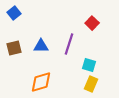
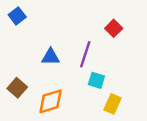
brown square: (14, 48) -> (17, 88), moved, turned -35
cyan square: (89, 65) -> (96, 80), moved

